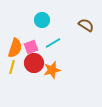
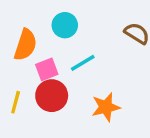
orange semicircle: (15, 48) -> (25, 45), moved
orange star: (52, 70) -> (106, 107), moved

